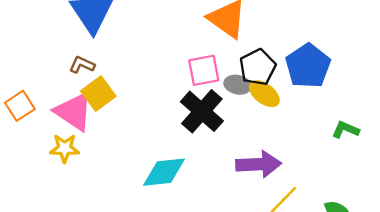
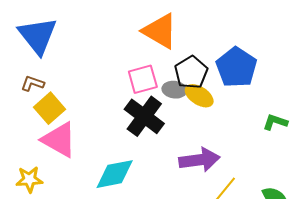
pink triangle: (74, 112) -> (59, 140), moved
yellow star: (65, 148) -> (29, 179), moved

